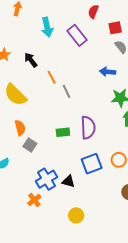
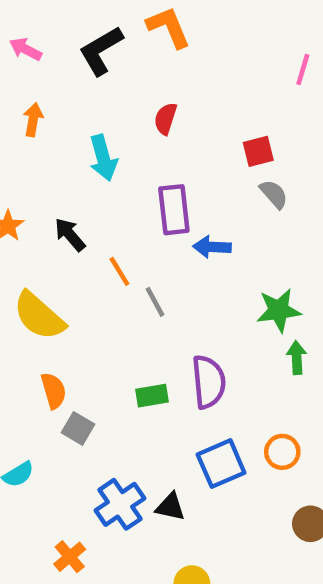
red semicircle: (93, 12) -> (166, 119), moved
purple rectangle: (77, 35) -> (174, 210), moved, turned 35
blue arrow: (108, 72) -> (212, 247), moved
orange cross: (34, 200) -> (70, 557), moved

